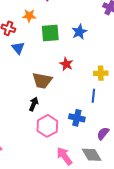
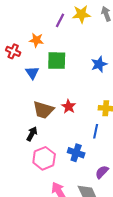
blue star: (79, 32) -> (99, 64), moved
blue triangle: (18, 48) -> (32, 73), moved
red star: (66, 64) -> (69, 106), moved

